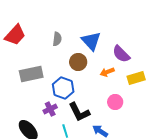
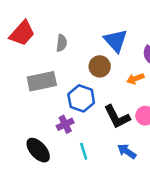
gray semicircle: (57, 39) -> (62, 43), moved
black L-shape: (79, 112) -> (117, 117), moved

